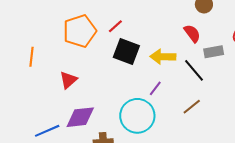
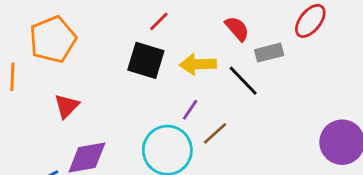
red line: (115, 26) -> (159, 21), moved
orange pentagon: (80, 31) -> (53, 39), moved
brown line: (192, 107) -> (215, 133), moved

